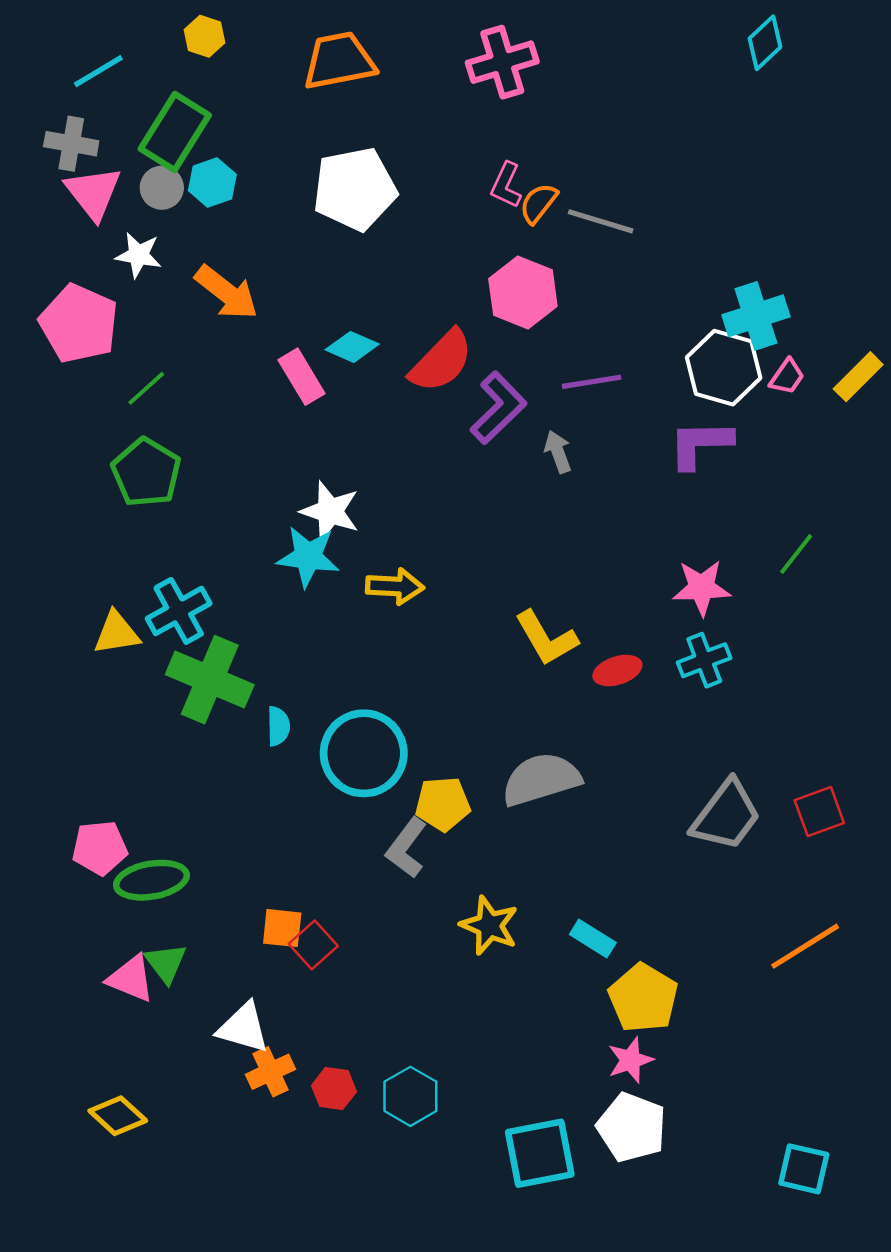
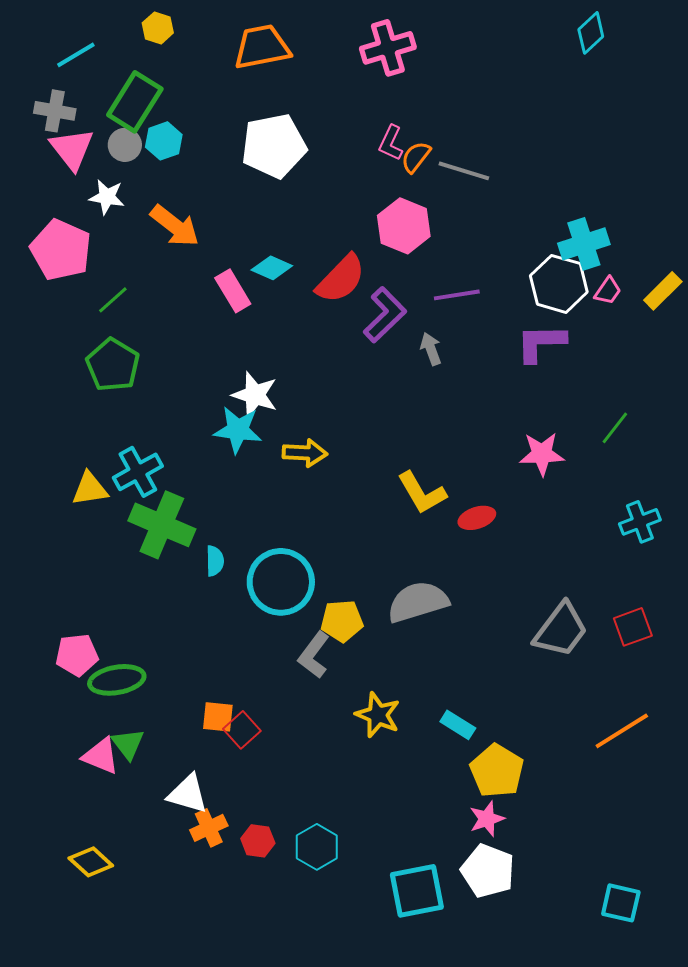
cyan cross: (704, 660) -> (640, 522), moved

